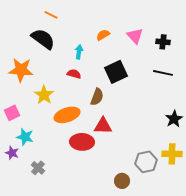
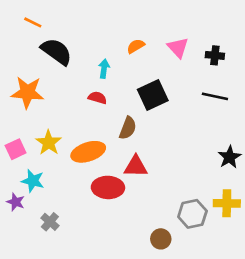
orange line: (51, 15) -> (33, 22), moved
yellow star: (44, 95) -> (49, 143), moved

